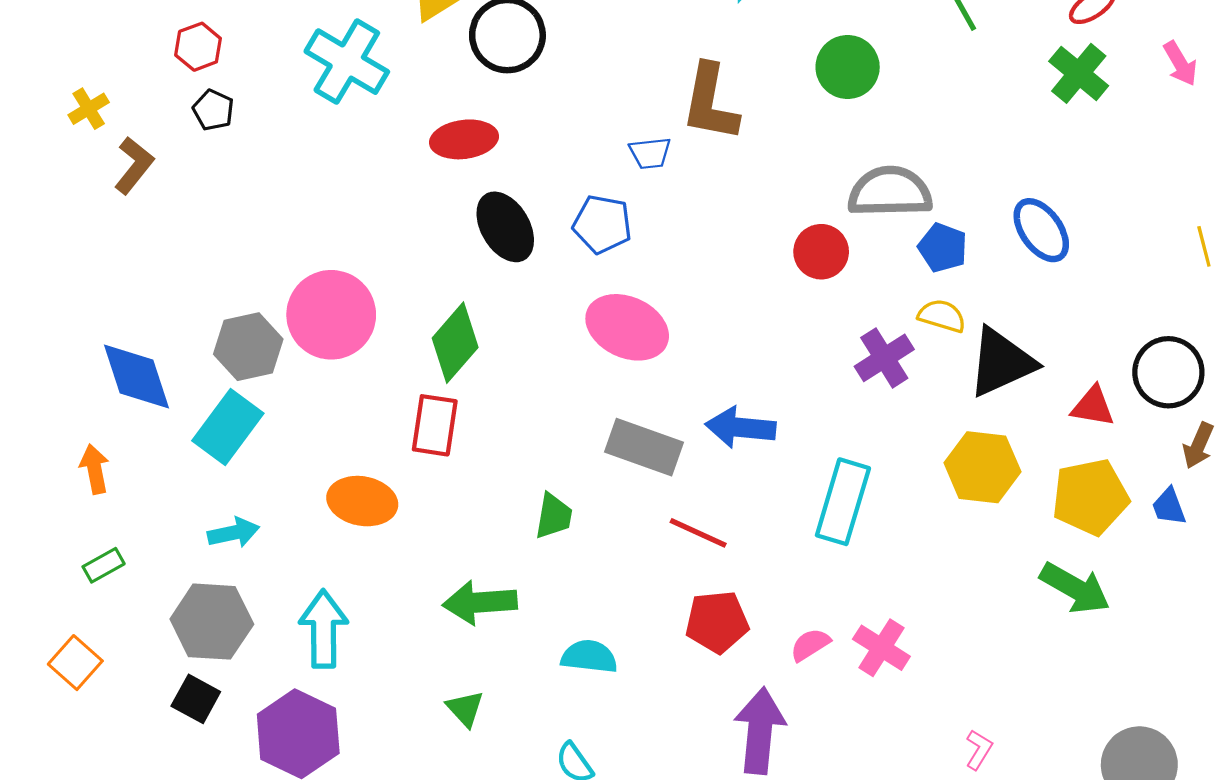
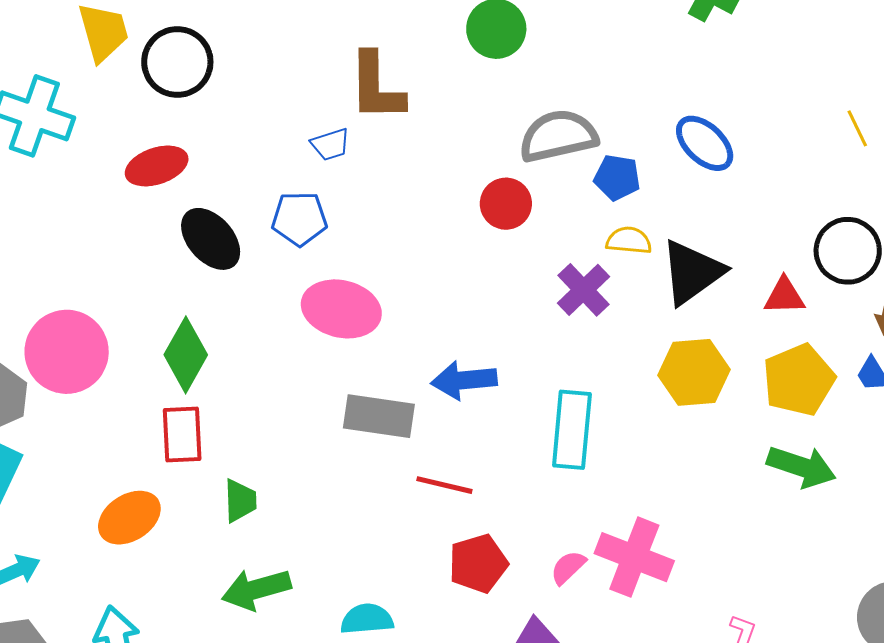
orange ellipse: (362, 501) -> (129, 518), turned -32
green trapezoid: (554, 516) -> (240, 501), moved
pink cross: (881, 648) -> (634, 557), size x1.4

